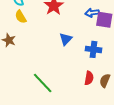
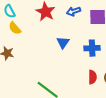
blue arrow: (92, 13) -> (74, 11), moved

